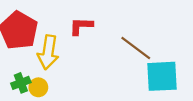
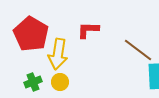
yellow circle: (38, 87) -> (60, 82), moved

